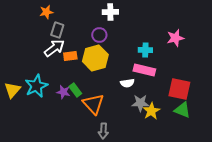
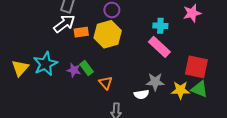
pink rectangle: (144, 70) -> (159, 47), turned 30
white semicircle: (127, 83) -> (141, 94), moved
orange triangle: (93, 104) -> (106, 83), size x0.6
yellow star: (151, 111) -> (180, 90), moved, turned 30

